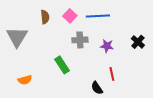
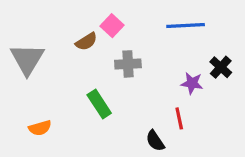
blue line: (98, 16) -> (186, 26), moved
brown semicircle: (45, 17) -> (86, 42), moved, turned 64
purple star: (107, 46) -> (192, 83), moved

